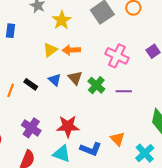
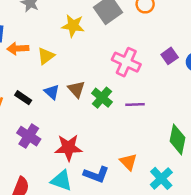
yellow star: (62, 20) -> (73, 26), moved, turned -30
orange arrow: (71, 50) -> (18, 48), moved
purple cross: (31, 128) -> (29, 136), moved

